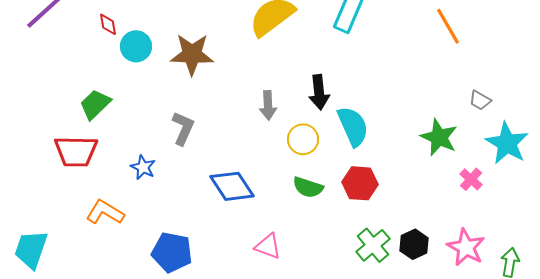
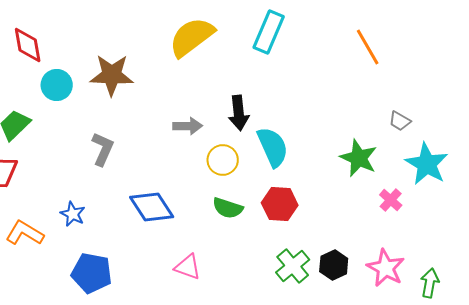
red diamond: (108, 24) -> (28, 45), size x1.6
cyan circle: (136, 46) -> (57, 85), moved
gray arrow: (268, 105) -> (188, 126), turned -88
blue star: (143, 167) -> (73, 214), moved

